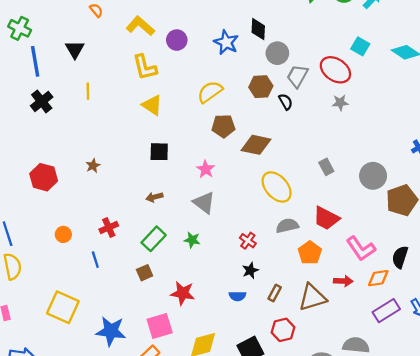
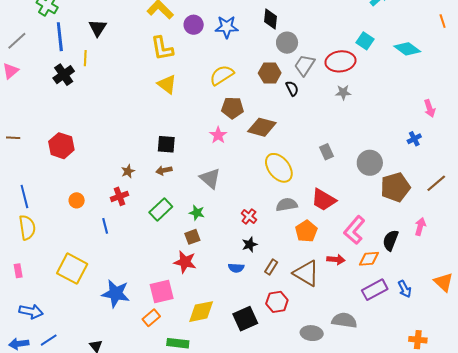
blue star: (226, 42) -> (227, 27), moved, turned -30
red ellipse: (335, 70) -> (340, 61), turned -44
yellow line: (88, 91) -> (85, 58), moved
black square: (159, 152) -> (166, 144), moved
brown star: (93, 166) -> (128, 171), moved
pink star: (206, 169) -> (218, 135), moved
pink L-shape: (361, 249) -> (354, 230), turned 72
brown square: (145, 273) -> (192, 237), moved
brown triangle: (312, 297) -> (306, 273), turned 44

